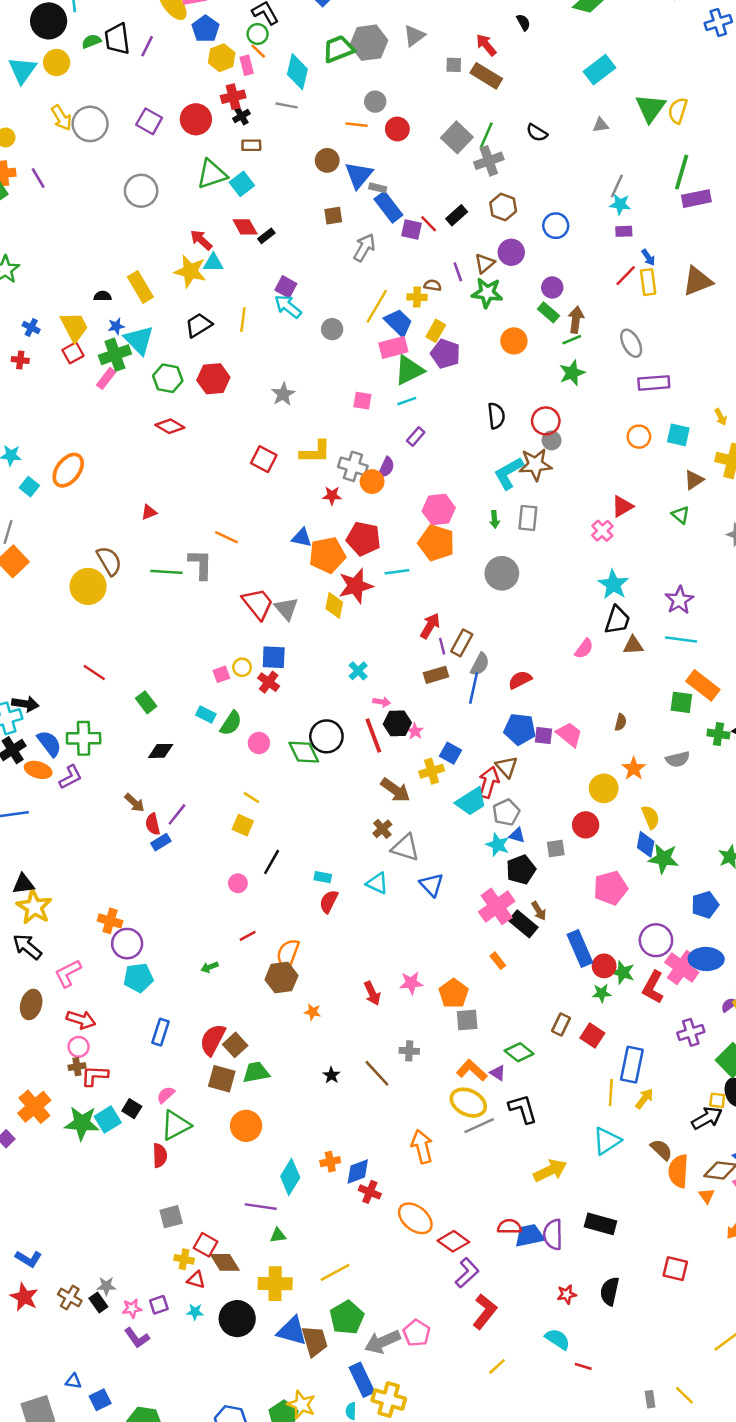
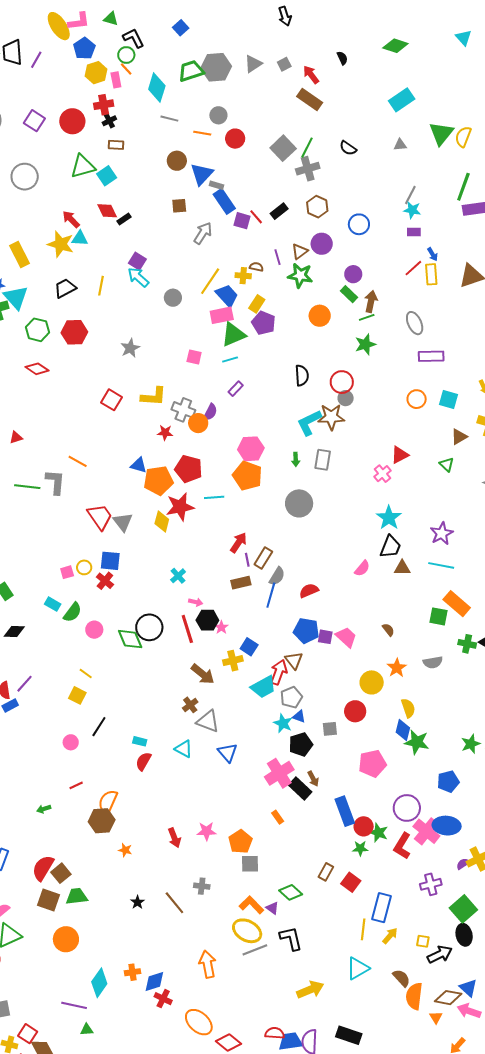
gray square: (454, 65) -> (284, 64), moved, turned -32
gray line: (287, 105) -> (169, 119), moved
brown semicircle: (621, 722) -> (388, 630), turned -56
yellow square: (717, 1100) -> (423, 941), moved

